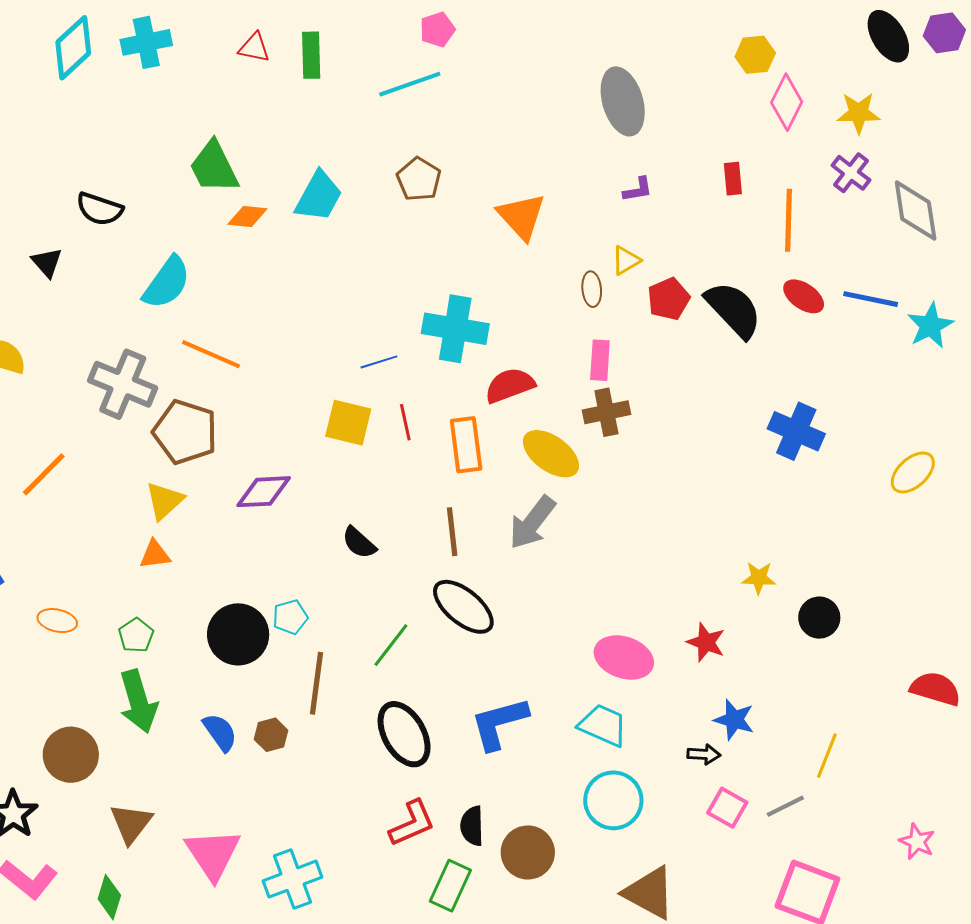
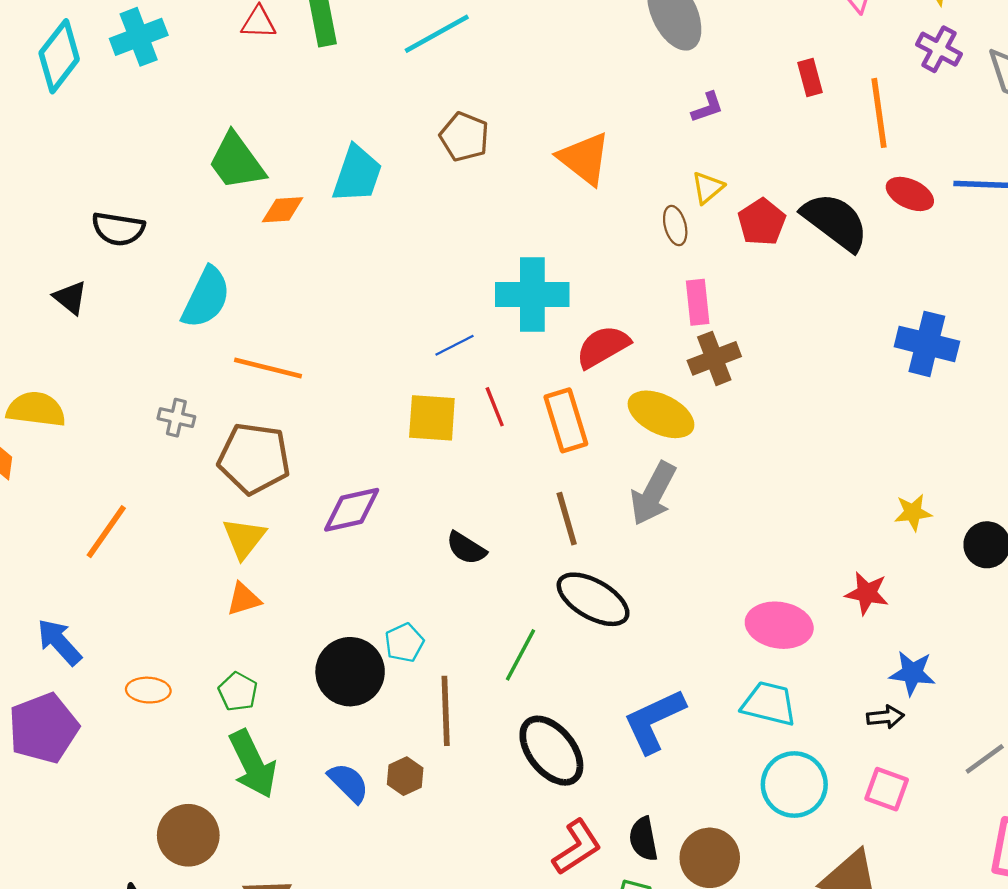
gray cross: (123, 384) -> (176, 418), size x0.5
pink square: (727, 808) -> (887, 789), moved

